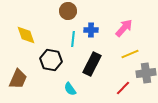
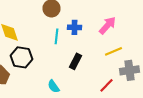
black hexagon: (51, 60) -> (22, 57), moved
black rectangle: (92, 64) -> (76, 61), size x0.7

